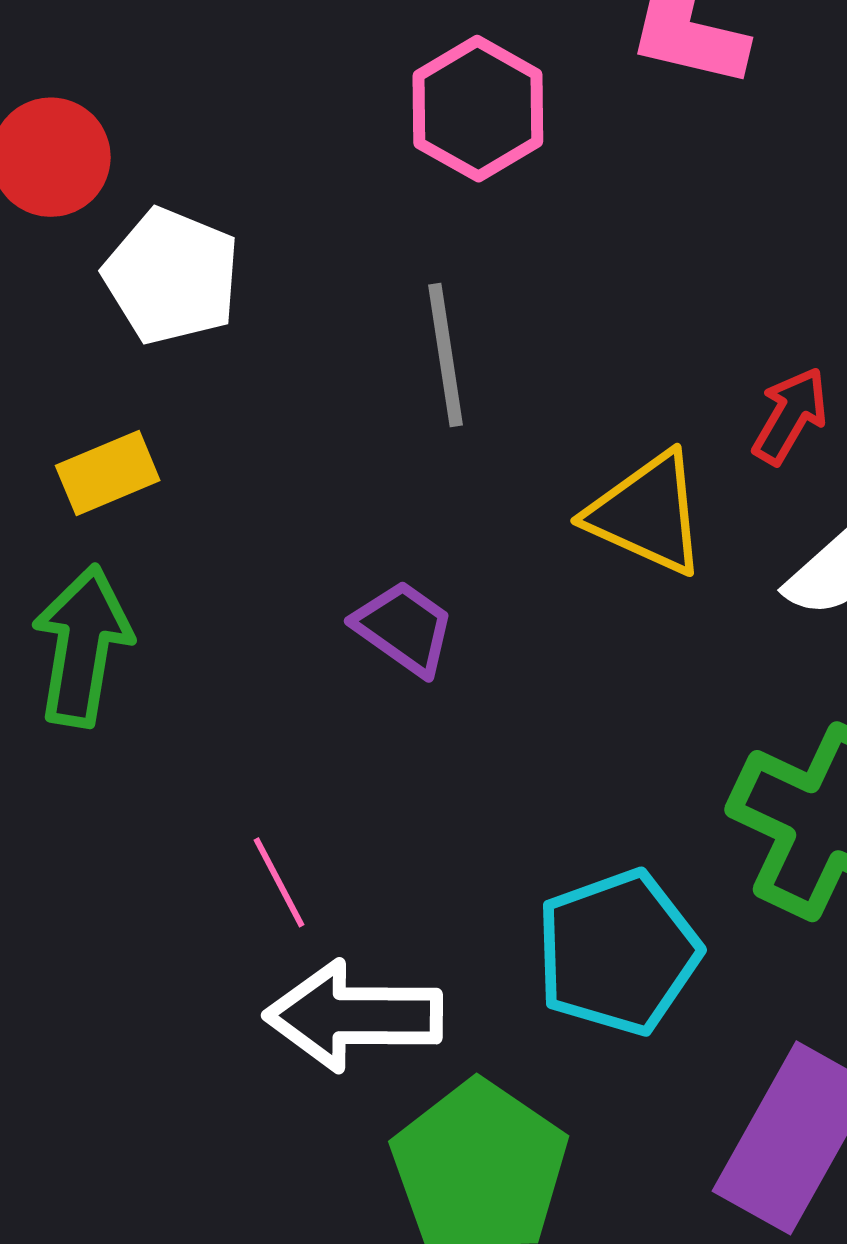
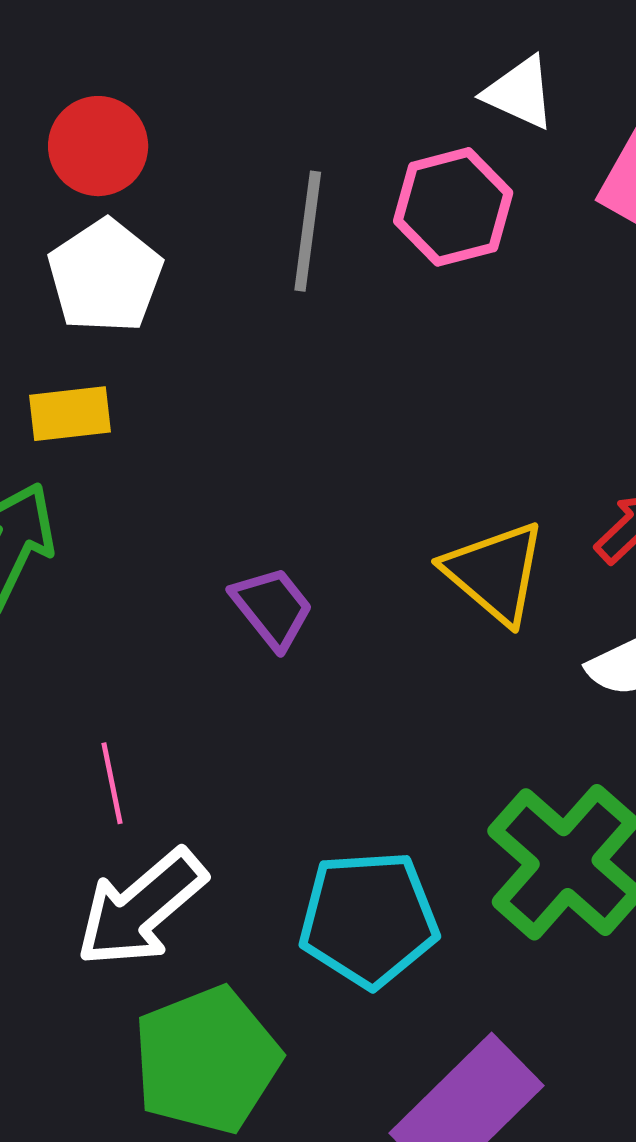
white pentagon: (172, 276) -> (105, 276), moved
gray line: (446, 355) -> (308, 231), moved
white arrow: (354, 1016) -> (141, 908), turned -57

